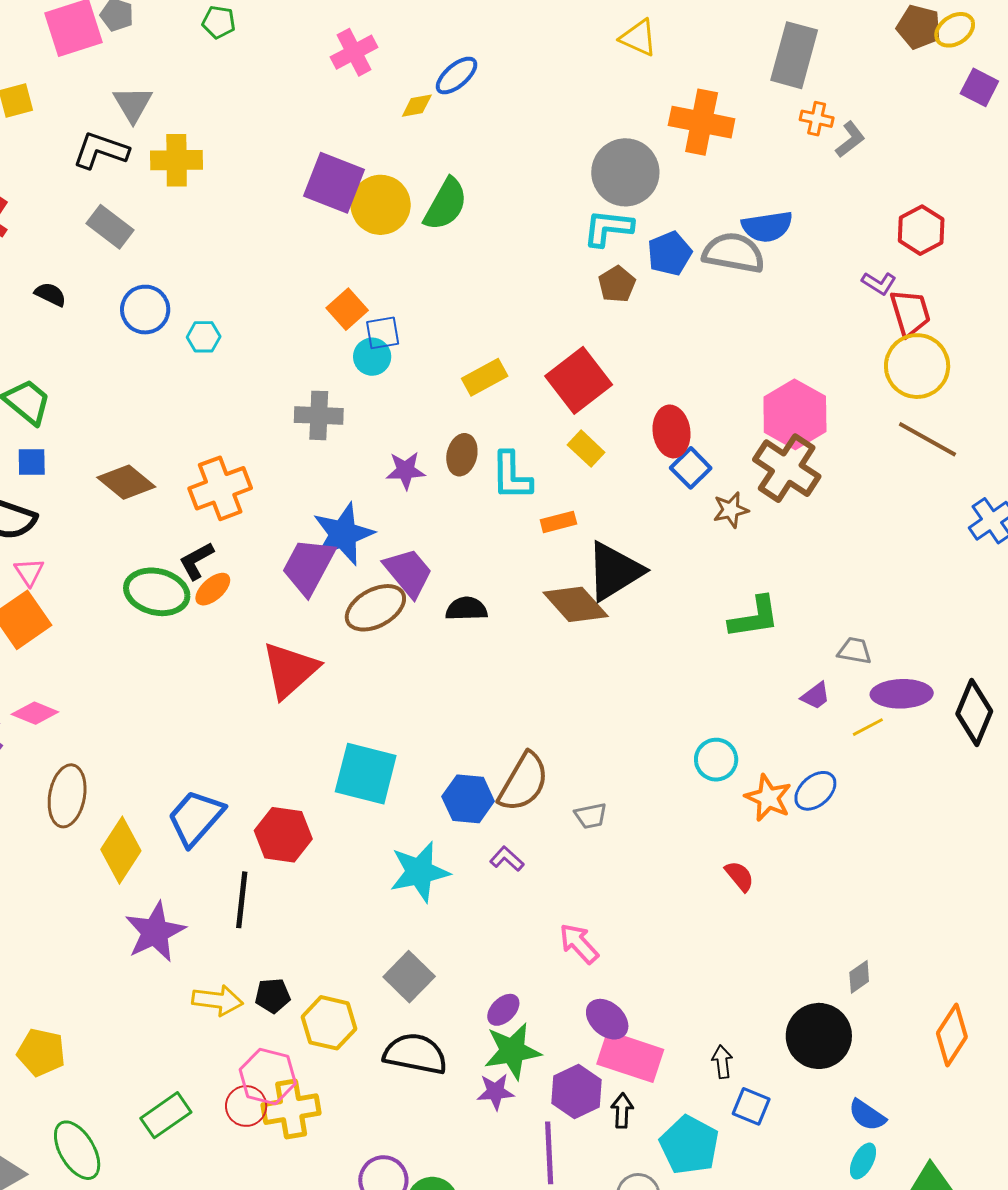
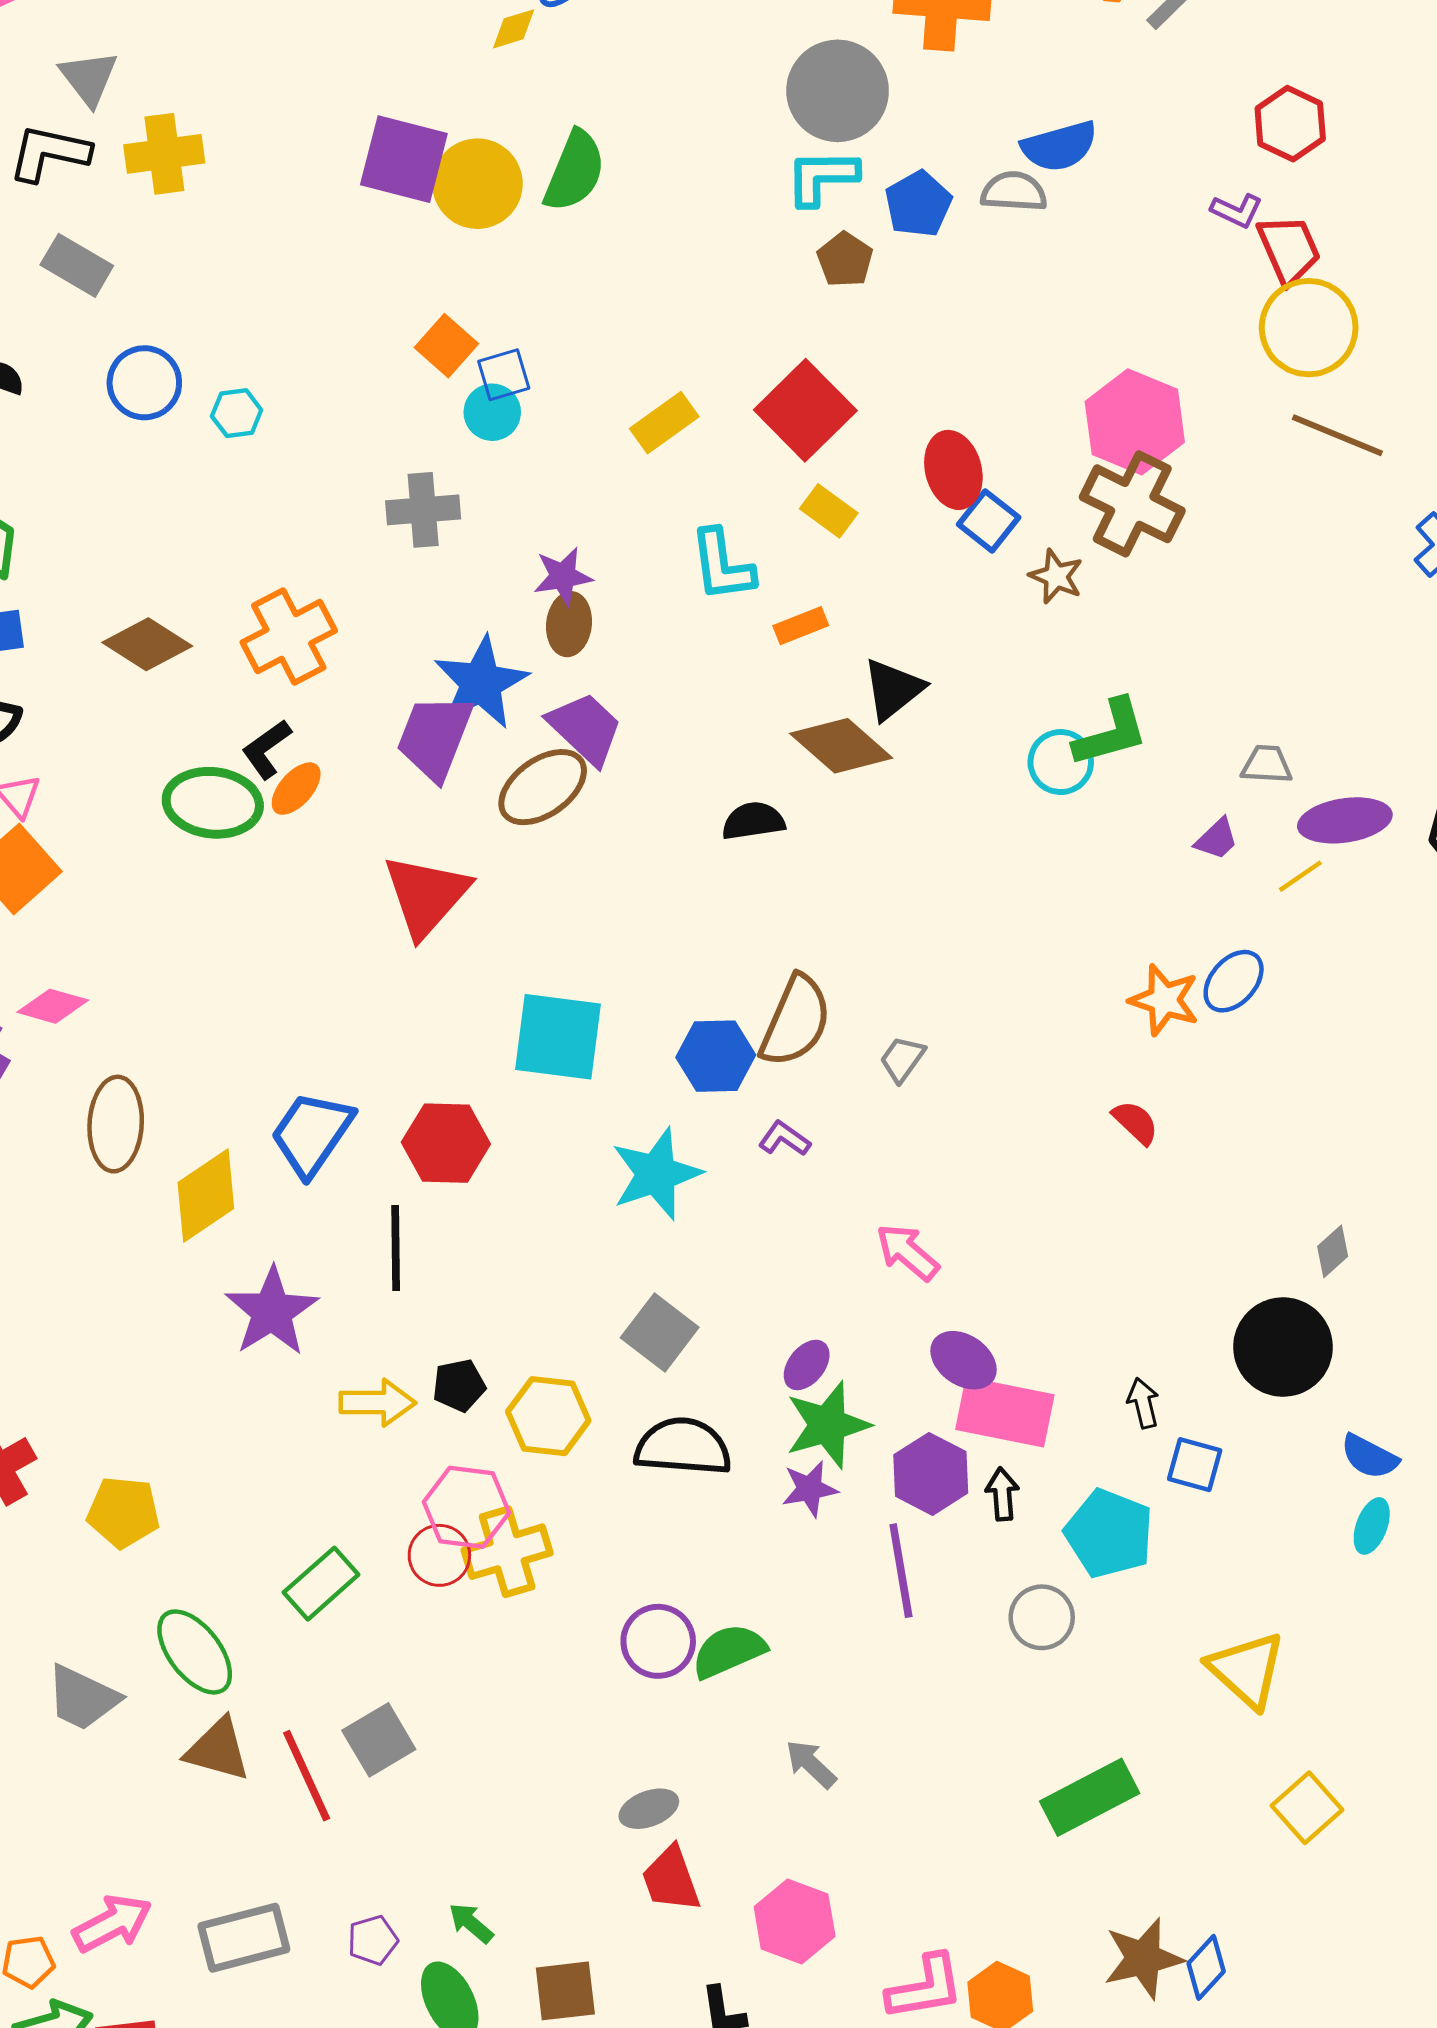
gray semicircle: (734, 253) -> (1014, 192), size x0.7
brown ellipse: (462, 455) -> (569, 624), moved
brown star: (731, 510) -> (1056, 576), turned -30
black triangle: (614, 571) -> (893, 689), size x0.7
black semicircle: (466, 609) -> (753, 821), moved
cyan circle: (716, 760) -> (1061, 762), moved
gray trapezoid: (591, 816) -> (902, 1059), turned 144
yellow diamond: (121, 850) -> (206, 1195), turned 30

